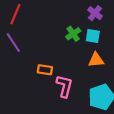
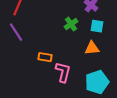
cyan square: (93, 36) -> (97, 26), moved

